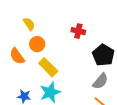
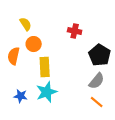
orange semicircle: (17, 56) -> (14, 56), turned 48
yellow rectangle: (48, 67) -> (45, 67), turned 42

